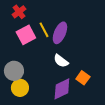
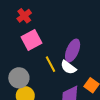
yellow line: (44, 30) -> (50, 64), moved
purple ellipse: (60, 33) -> (73, 50), moved

